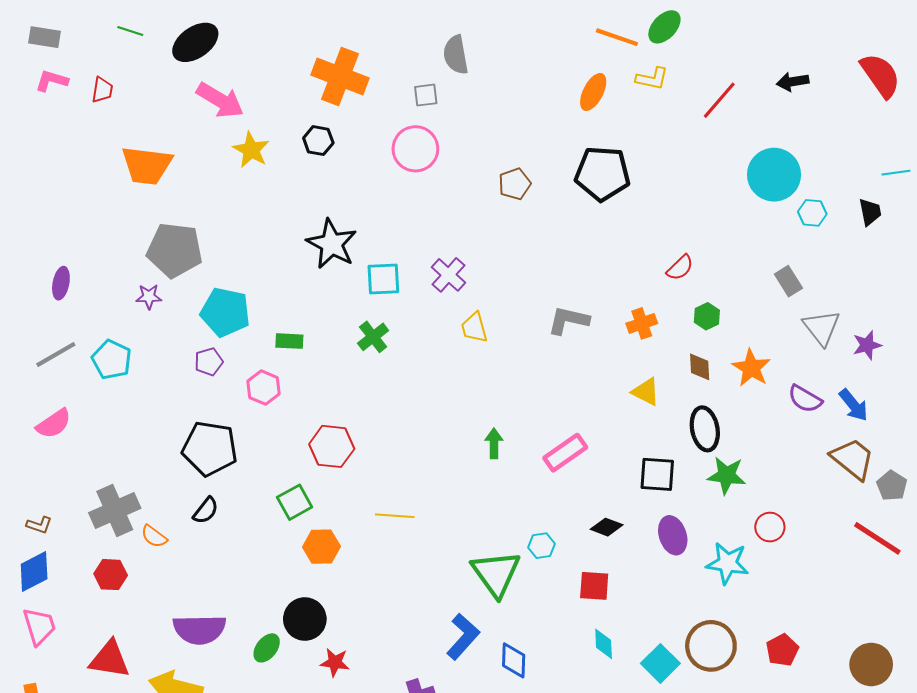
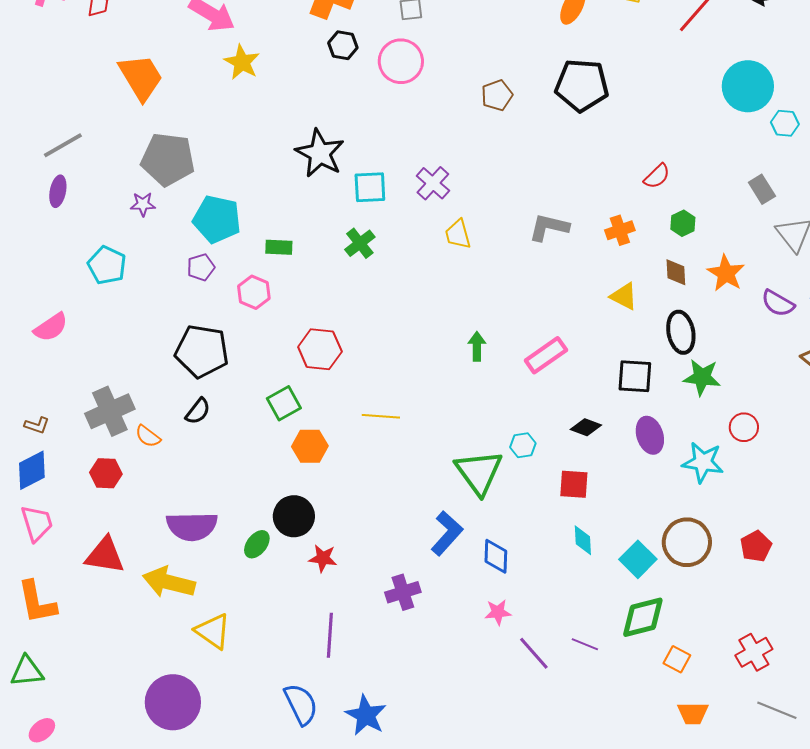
black hexagon: (318, 141) -> (343, 45), moved
orange trapezoid: (147, 165) -> (141, 77), turned -128
gray line: (56, 354) -> (63, 145), moved

